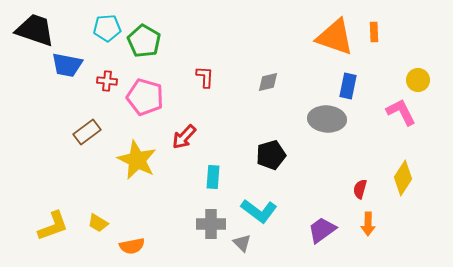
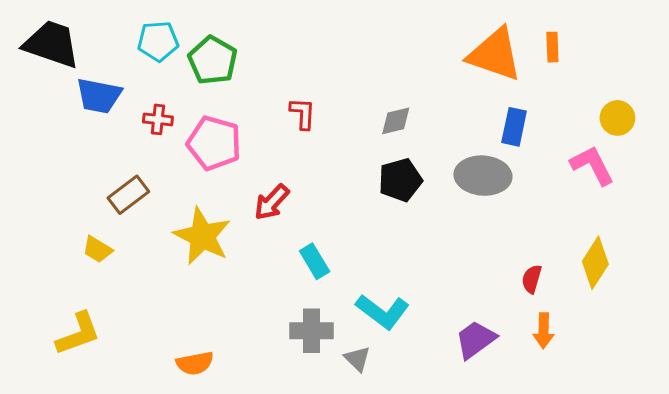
black pentagon: (271, 155) -> (400, 180), moved
cyan rectangle: (213, 177) -> (315, 261), turned -35
yellow trapezoid: (98, 223) -> (97, 249), moved

